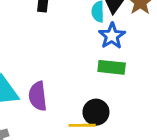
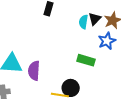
blue star: (112, 36) -> (107, 41), moved

